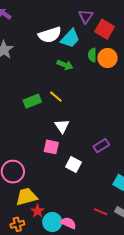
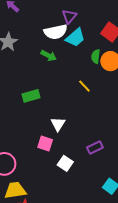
purple triangle: (86, 16) -> (69, 16), moved
green arrow: (65, 65) -> (49, 56), moved
yellow line: (56, 97) -> (84, 86), moved

